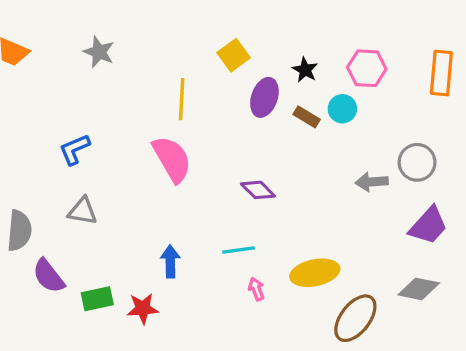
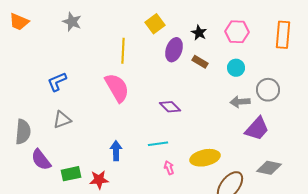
cyan circle: (342, 109) -> (236, 68), moved
gray triangle: (83, 211) -> (62, 120), turned -30
purple trapezoid: (428, 226) -> (257, 129), moved

